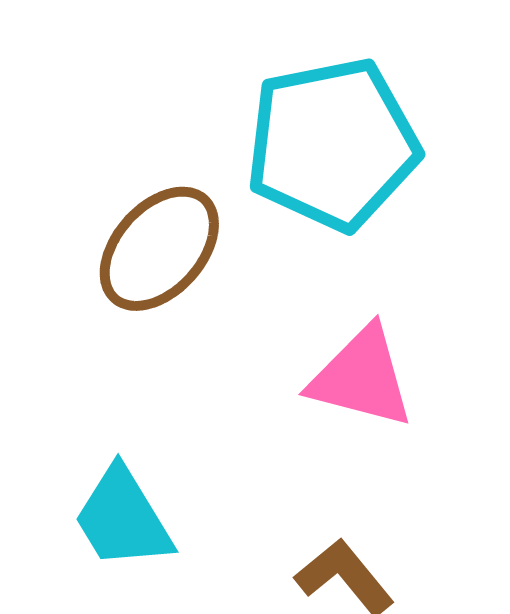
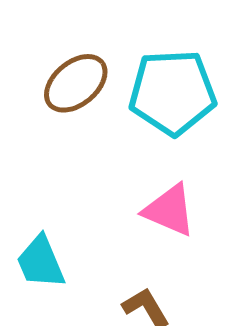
brown ellipse: (159, 249) -> (76, 83), moved

